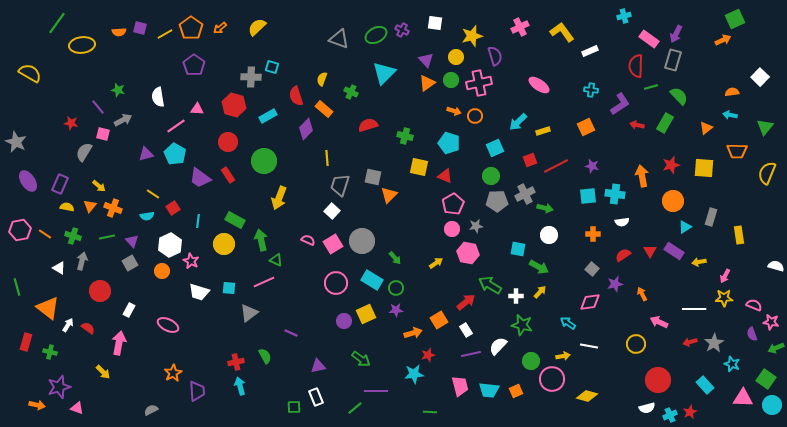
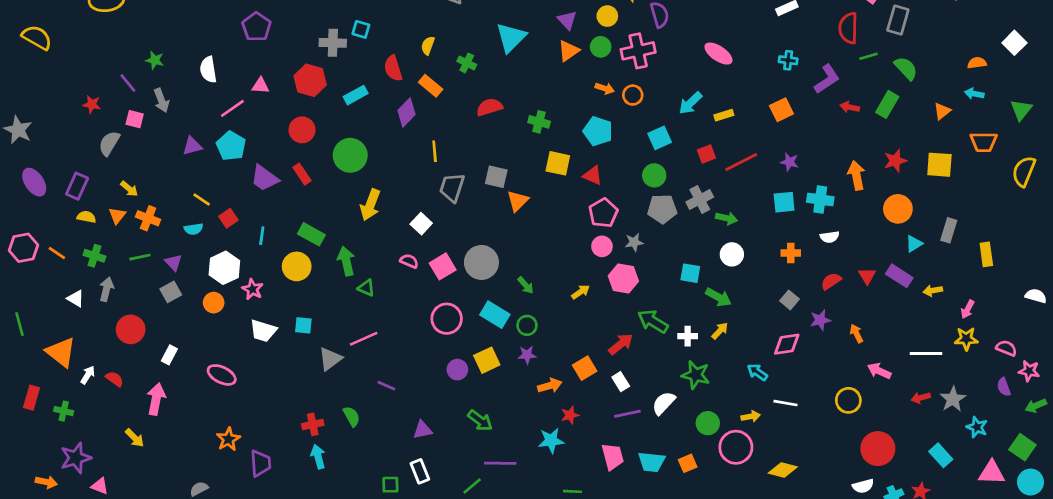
gray arrow: (123, 120) -> (161, 100), turned 96
white square: (332, 211) -> (421, 224), moved
pink line: (264, 282) -> (364, 339), moved

